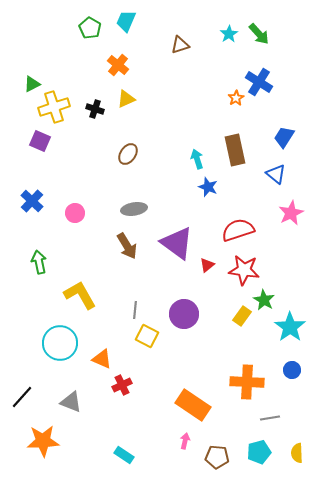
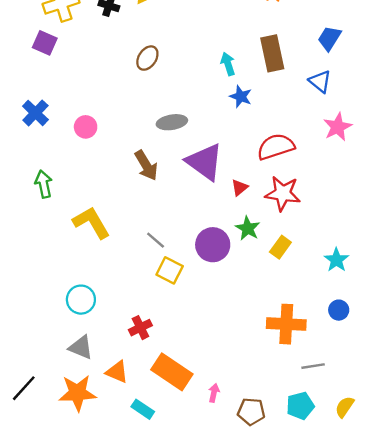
gray ellipse: (134, 209) -> (172, 122), moved
green star: (264, 300) -> (248, 228), moved
gray line: (135, 310) -> (156, 240), turned -54
cyan star: (290, 327) -> (336, 260), size x0.7
cyan circle: (60, 343) -> (81, 300), moved, size x0.7
orange triangle: (102, 359) -> (117, 372), moved
black line: (22, 397) -> (24, 388), moved
orange rectangle: (193, 405) -> (172, 372), moved
orange star: (43, 441) -> (77, 393), moved
yellow semicircle: (297, 453) -> (345, 407), turned 36

